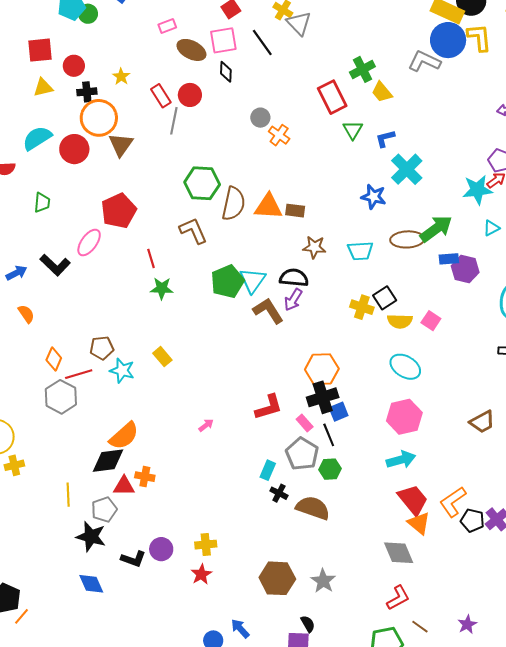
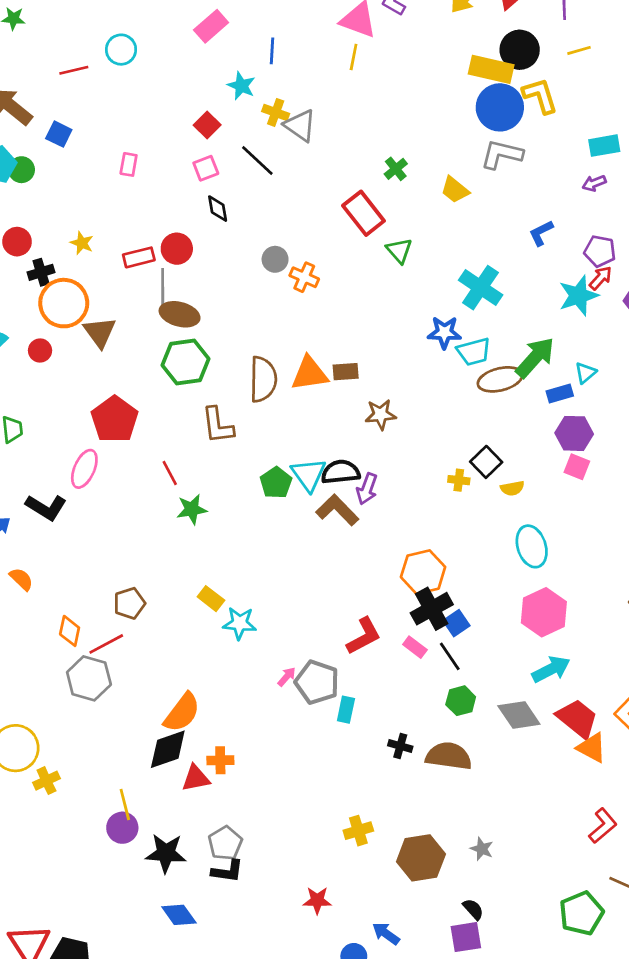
pink rectangle: (167, 26) -> (129, 164), turned -48
pink square: (223, 40) -> (206, 168), size x0.7
brown ellipse: (191, 50) -> (180, 314), moved
gray L-shape: (424, 61) -> (502, 154), moved
green cross: (362, 69) -> (396, 169), size x0.7
yellow trapezoid: (382, 92) -> (455, 190), moved
red rectangle: (161, 96) -> (139, 257), turned -60
blue L-shape: (385, 138) -> (541, 233), moved
red circle: (74, 149) -> (40, 351), size x0.6
green hexagon: (202, 183) -> (186, 362), moved
cyan triangle: (491, 228) -> (585, 373), moved
brown L-shape: (193, 231) -> (218, 425), turned -152
cyan trapezoid: (360, 251) -> (474, 352), moved
purple hexagon: (465, 269) -> (574, 433), moved
black semicircle: (294, 278) -> (341, 472), moved
green pentagon: (227, 281) -> (276, 483), size x0.7
yellow cross: (362, 307) -> (459, 480), size x0.7
yellow semicircle: (400, 321) -> (512, 488), size x0.7
pink square: (431, 321) -> (577, 467), moved
cyan ellipse: (405, 367) -> (532, 546), turned 52
cyan star: (122, 370) -> (240, 623), moved
gray pentagon: (302, 454) -> (317, 682), moved
cyan rectangle: (268, 470) -> (346, 710), moved
gray pentagon: (104, 510) -> (225, 843), moved
yellow cross: (206, 545) -> (358, 831), moved
purple circle: (161, 549) -> (122, 828), moved
gray diamond: (399, 553) -> (519, 715), moved
red star: (201, 574) -> (317, 900), moved, turned -30
gray star: (323, 581) -> (482, 849), size x0.7
red L-shape: (398, 598) -> (603, 826), moved

